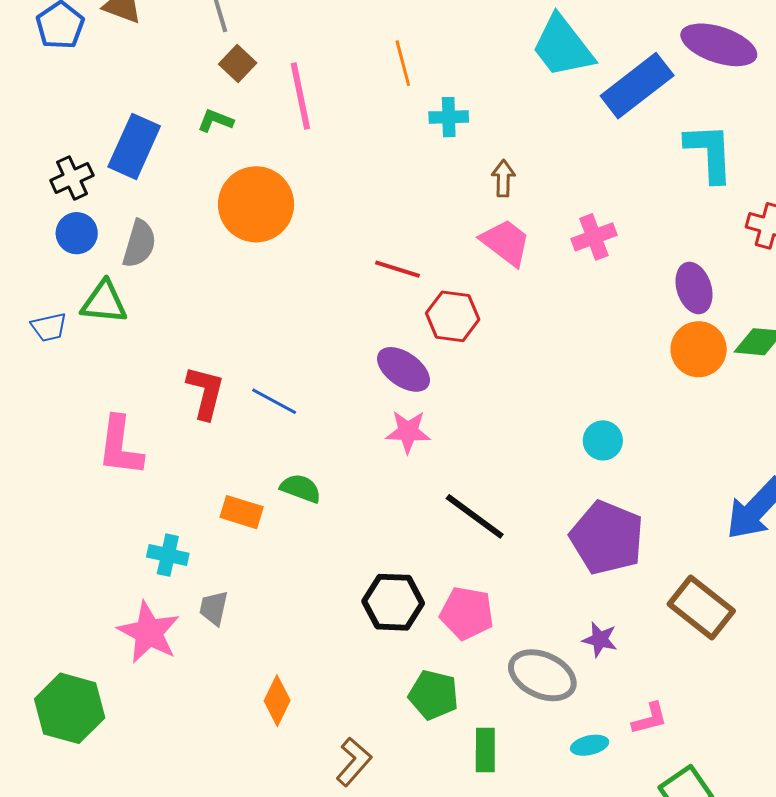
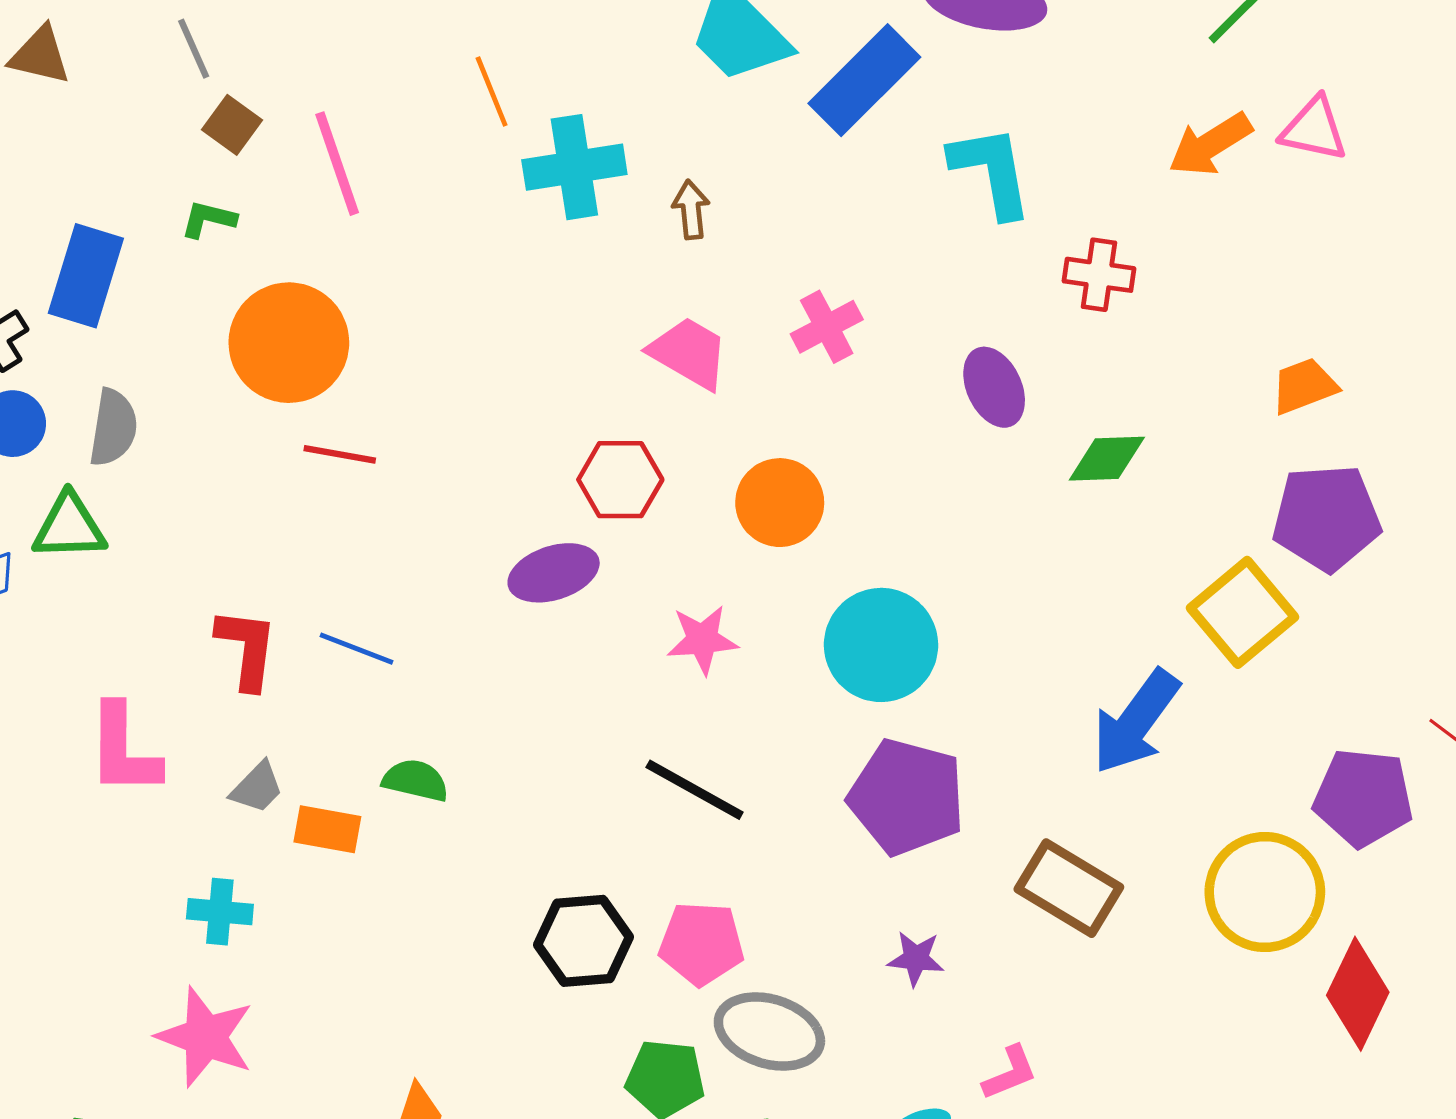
cyan cross: (449, 117) -> (574, 167), size x1.6
brown arrow: (503, 178) -> (691, 210), moved
red line: (398, 269) -> (340, 454), moved
orange circle: (699, 349) -> (780, 503), moved
purple ellipse: (403, 369) -> (554, 573), turned -46
pink star: (408, 432) -> (702, 640), moved
cyan circle: (603, 440) -> (881, 645), size x1.8
gray trapezoid: (214, 608) -> (257, 788), moved, turned -141
gray ellipse: (542, 675) -> (769, 1031), moved

